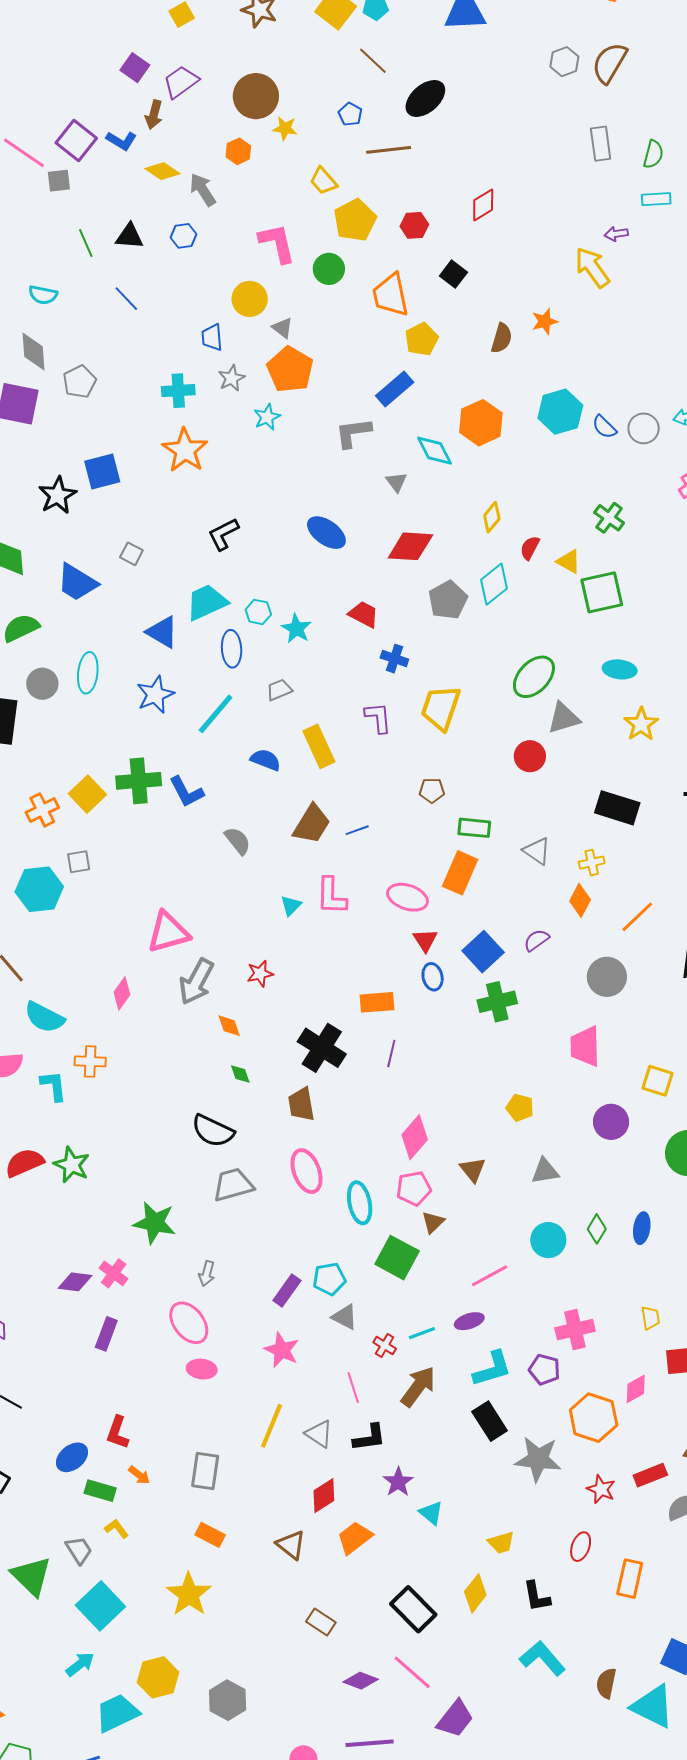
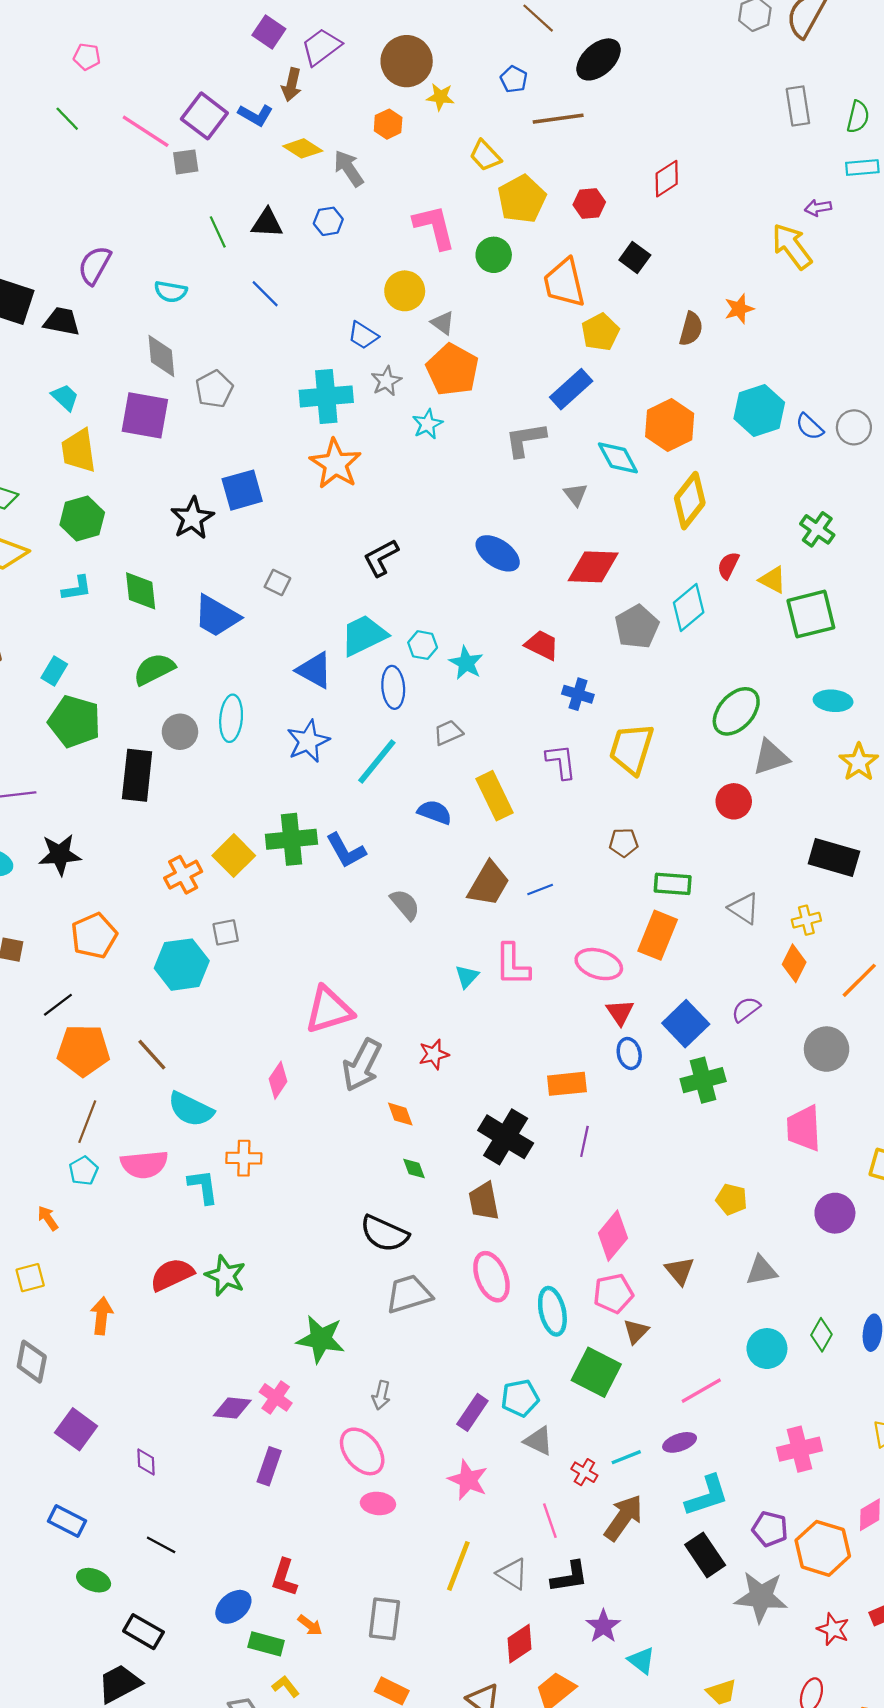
blue trapezoid: (212, 337) -> (363, 335), turned -52
cyan cross: (178, 391) -> (326, 396), size x1.4
yellow diamond: (492, 517) -> (690, 501), moved, size x1.6
purple pentagon: (544, 1370) -> (770, 1529), moved

